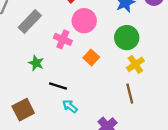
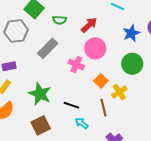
green star: (36, 63) -> (40, 94), moved, size x1.6
yellow cross: (135, 64) -> (119, 92), moved
brown line: (130, 94) -> (104, 108), moved

